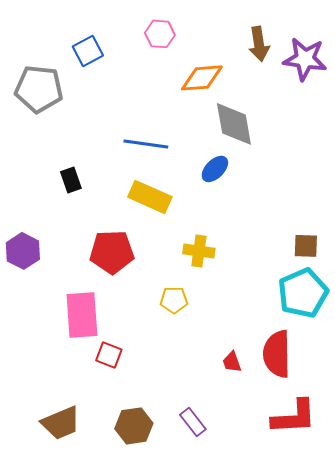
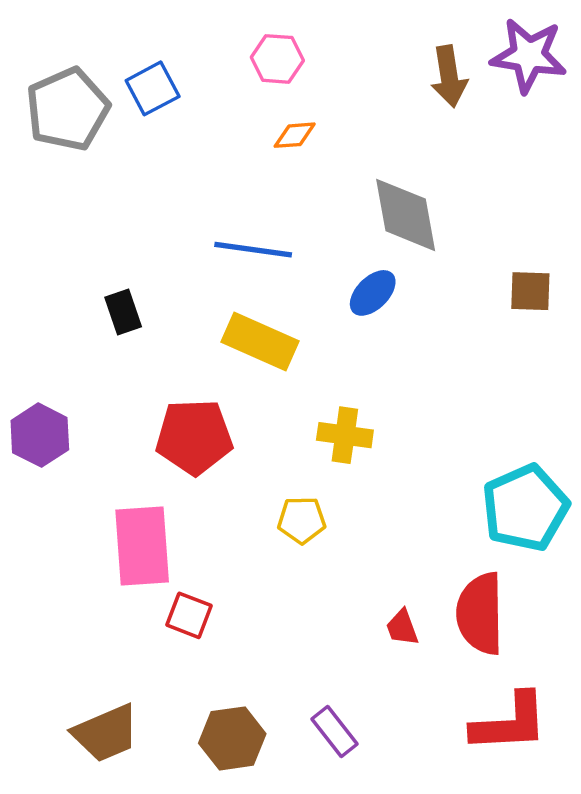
purple star: (305, 59) -> (529, 55), moved
orange diamond: (202, 78) -> (295, 135), moved, size x0.6
gray pentagon: (39, 89) -> (68, 109), moved, turned -30
brown square: (306, 246) -> (530, 291), moved

